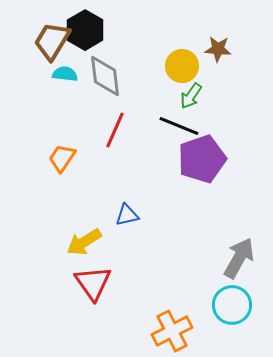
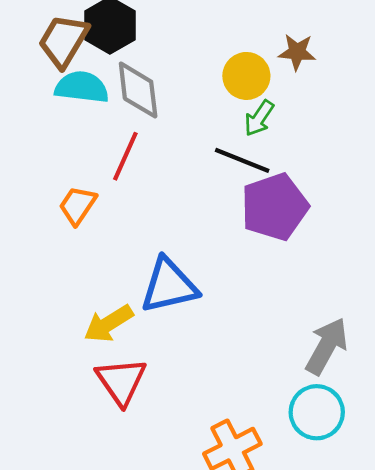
cyan semicircle: (65, 74) -> (82, 87), size x1.5
red line: (115, 130) -> (125, 156), moved
blue triangle: (127, 215) -> (169, 286), size x1.8

